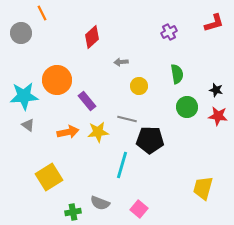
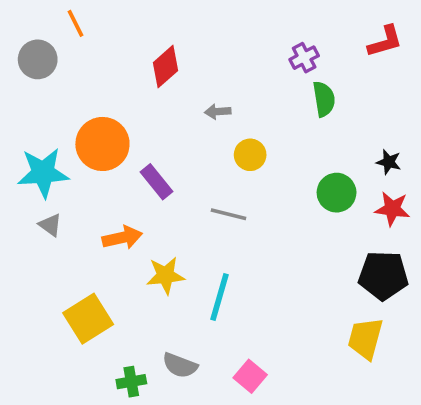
green semicircle: (177, 74) -> (324, 99), moved
yellow star: (98, 132) -> (165, 275), moved
black pentagon: (150, 140) -> (383, 275), moved

